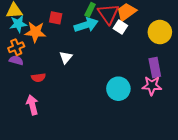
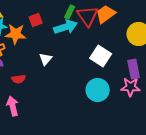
red square: (56, 18) -> (36, 20), turned -32
white square: (120, 27) -> (101, 56), moved, size x1.5

